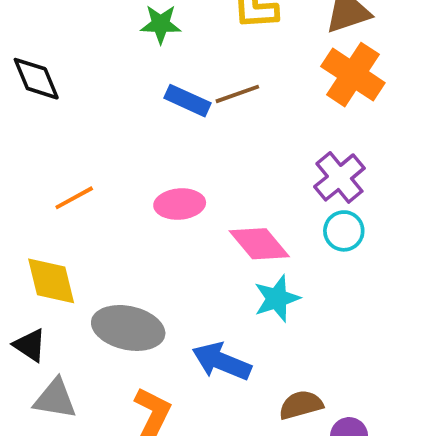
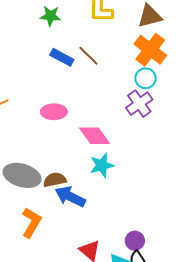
brown line: (237, 94) -> (88, 56), turned 60
cyan circle: (344, 231) -> (146, 78), moved
brown semicircle: (301, 405) -> (55, 180), moved

